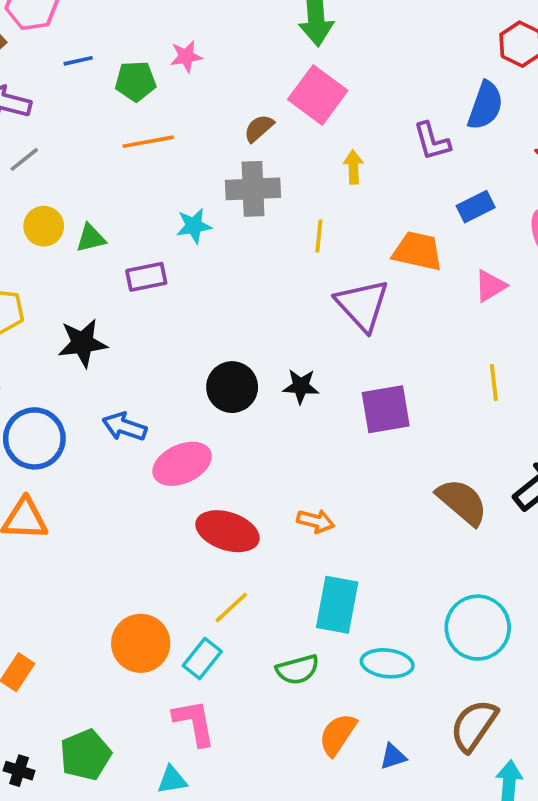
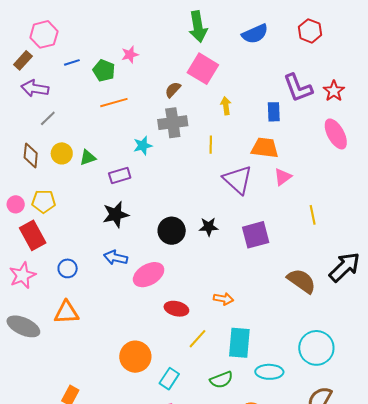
green pentagon: (135, 81) -> (104, 71), turned 30
blue semicircle: (485, 106) -> (255, 34), moved, turned 52
purple L-shape: (432, 141) -> (298, 88), moved, size x1.4
blue rectangle: (476, 207) -> (274, 112), moved, turned -60
pink triangle: (490, 286) -> (283, 177), moved
black star: (82, 343) -> (116, 215), moved
blue circle: (34, 438) -> (68, 268), size x0.6
red ellipse: (227, 531) -> (176, 309), size x0.7
yellow line: (231, 608) -> (197, 339), moved
orange circle: (141, 643) -> (135, 357), moved

